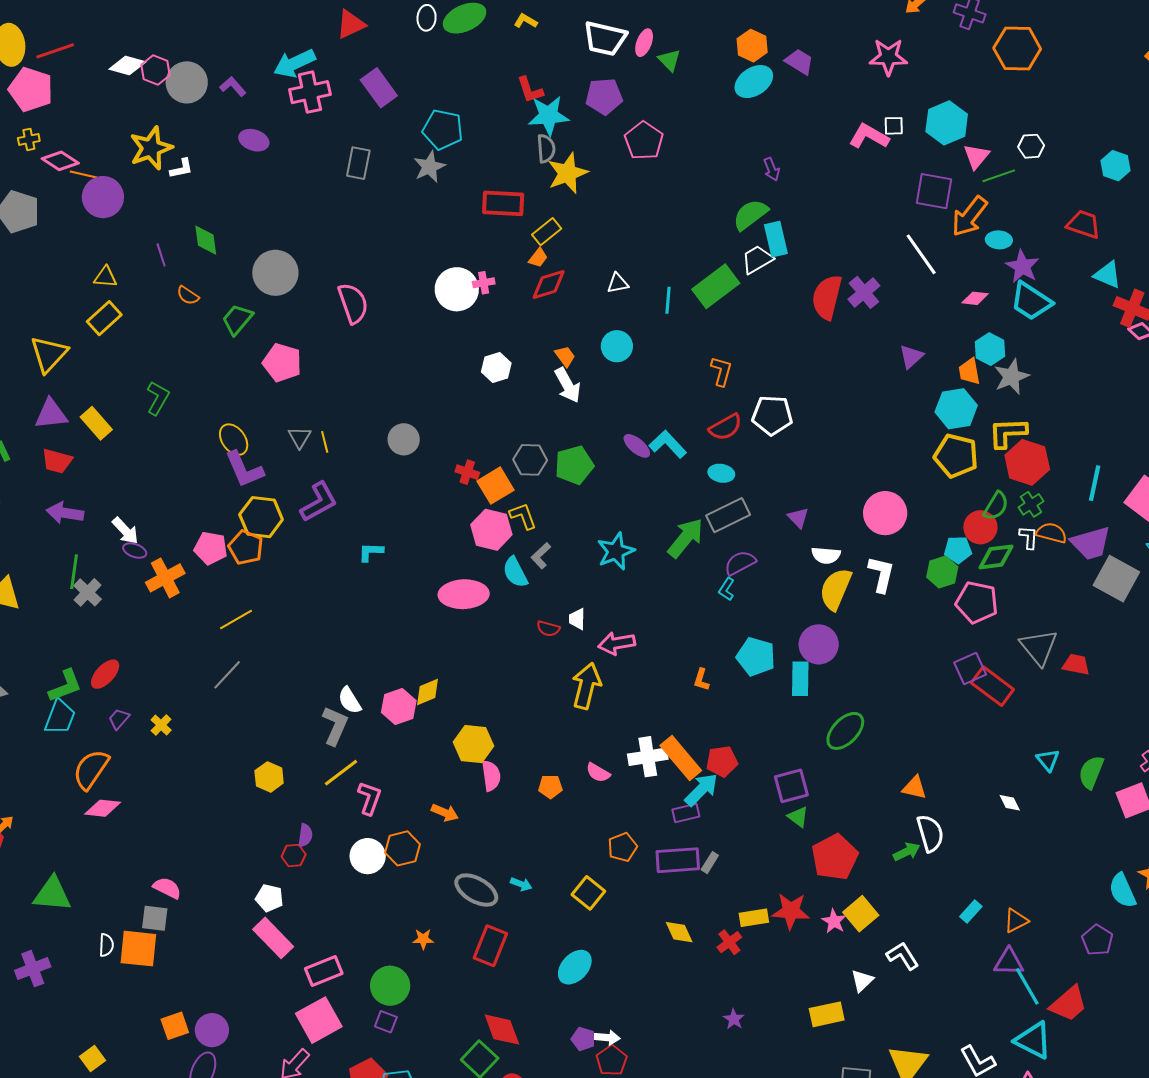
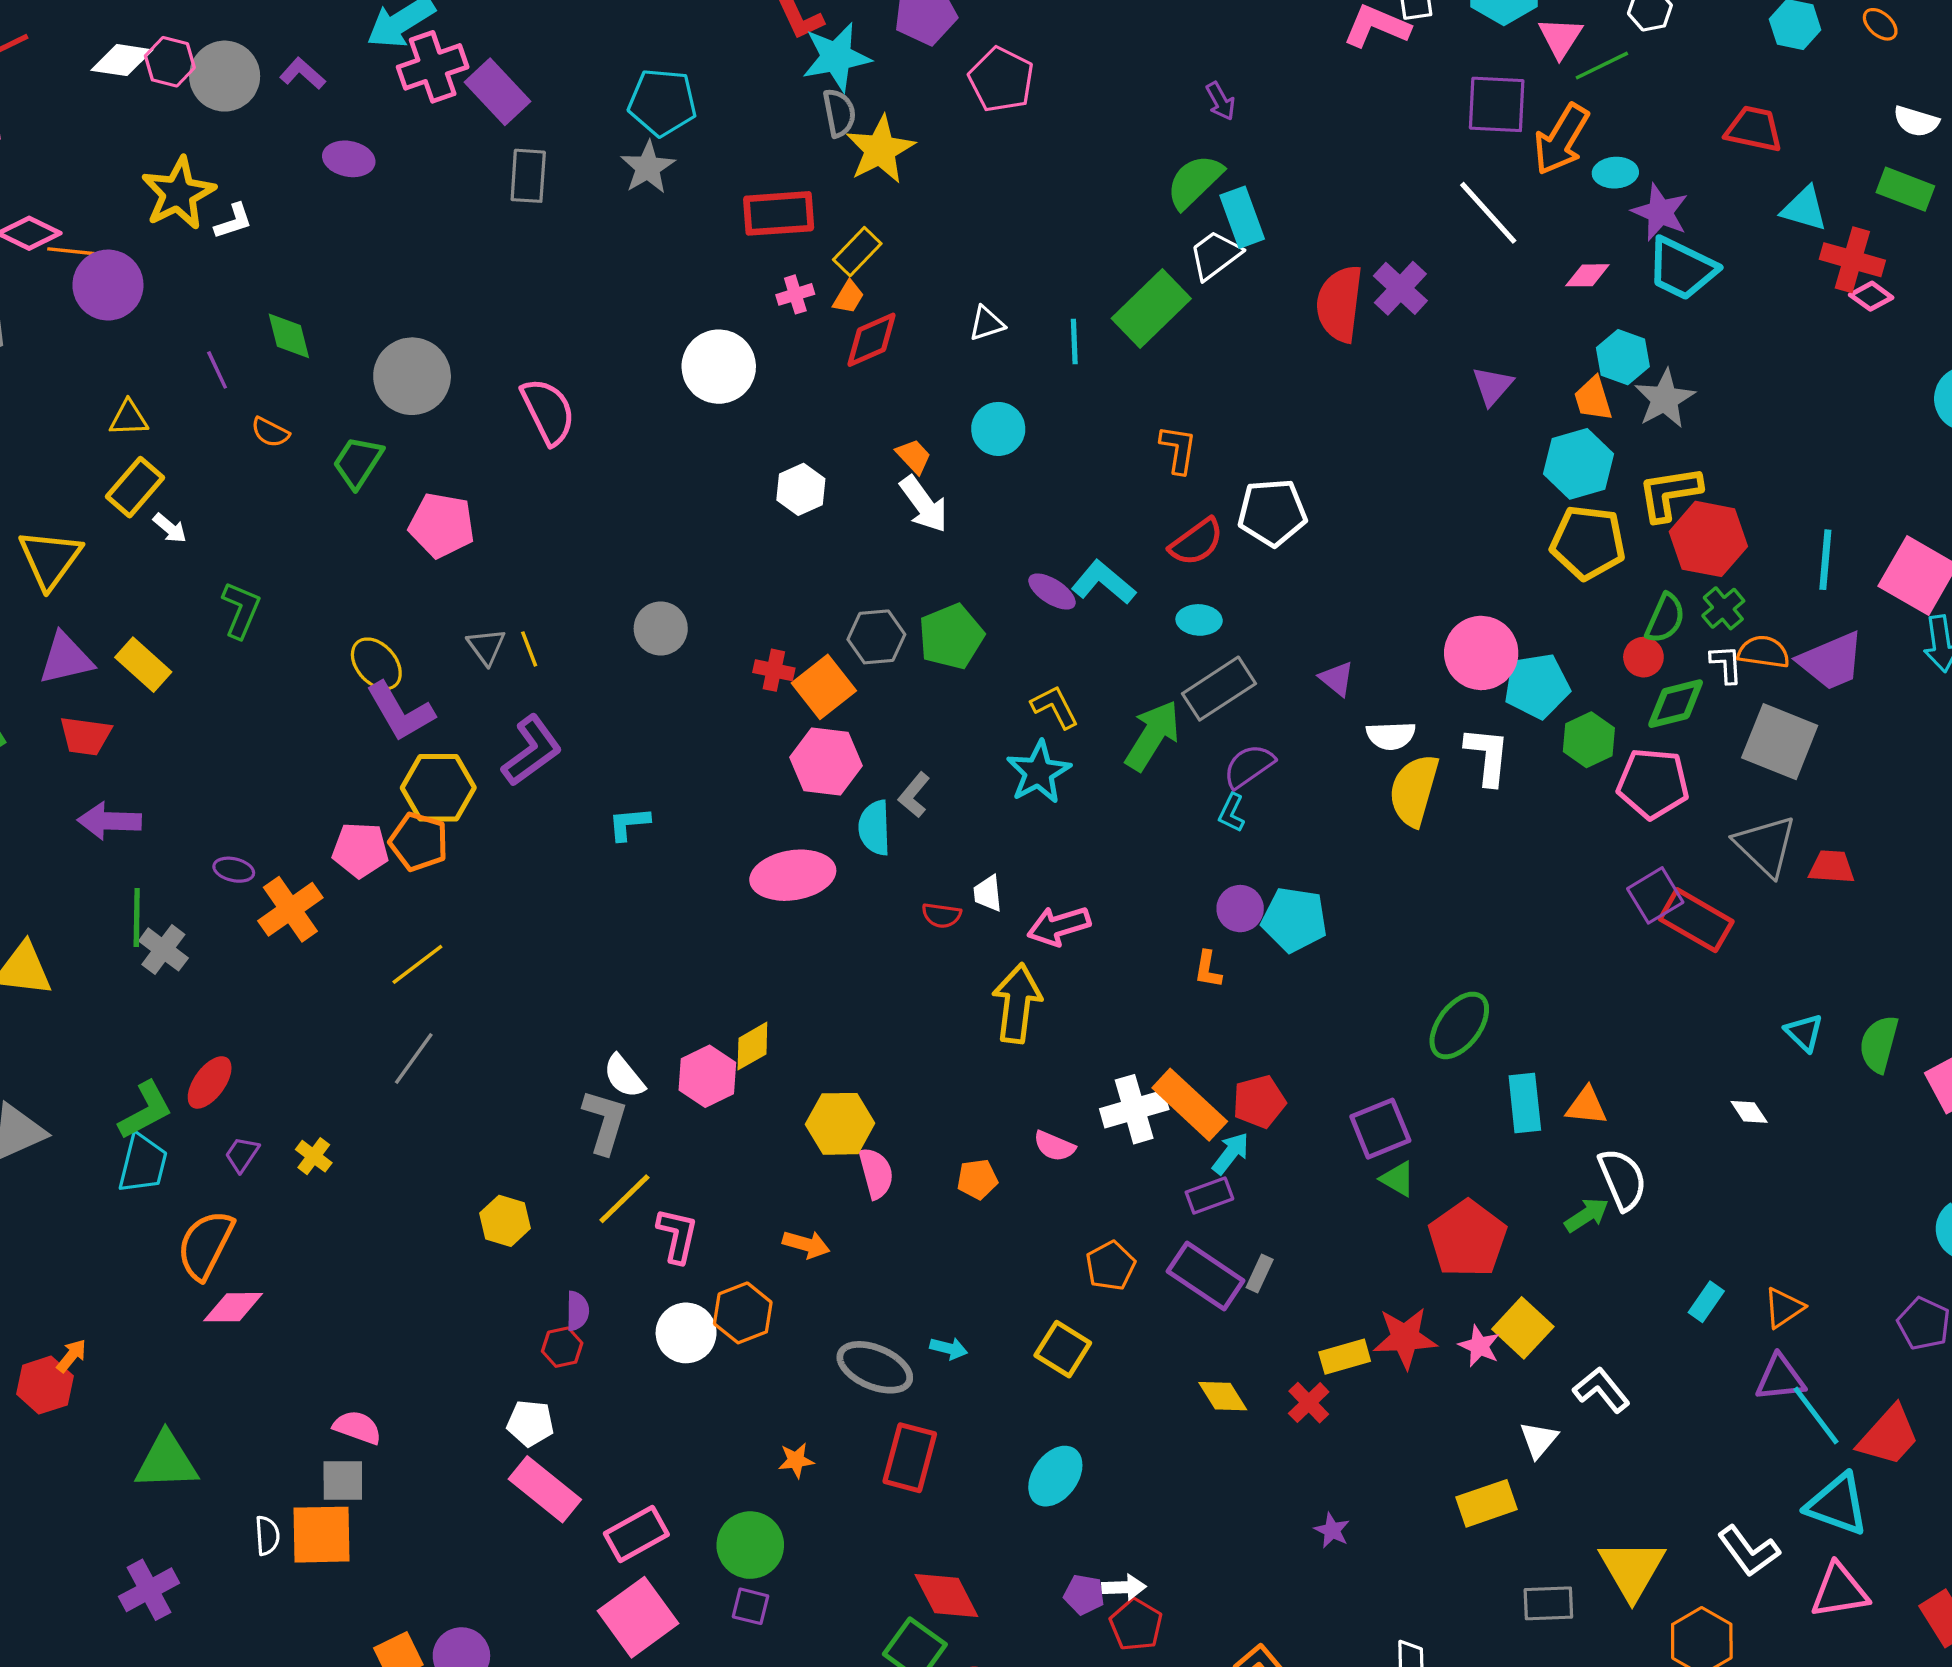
purple rectangle: (379, 88) -> (497, 92), moved
pink cross: (484, 283) -> (795, 294), moved
yellow L-shape: (523, 516) -> (1055, 707), moved
red circle: (980, 527) -> (1643, 657), size x0.7
white arrow: (125, 531) -> (170, 528), moved, size x0.7
cyan pentagon: (958, 550) -> (1537, 686), moved, size x1.4
cyan semicircle: (515, 572) -> (875, 828), turned 32
gray square: (1116, 579) -> (1780, 742), moved
purple circle: (819, 644) -> (1240, 909), moved, size x0.7
cyan rectangle: (800, 679) -> (1525, 1103), moved
cyan arrow: (701, 790) -> (1231, 1153), size x0.7
purple rectangle: (678, 860) -> (1206, 1276), turned 45

